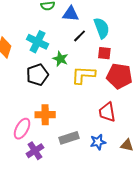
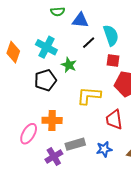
yellow L-shape: (83, 75) -> (89, 96), moved
purple cross: (35, 151) -> (54, 157), moved

